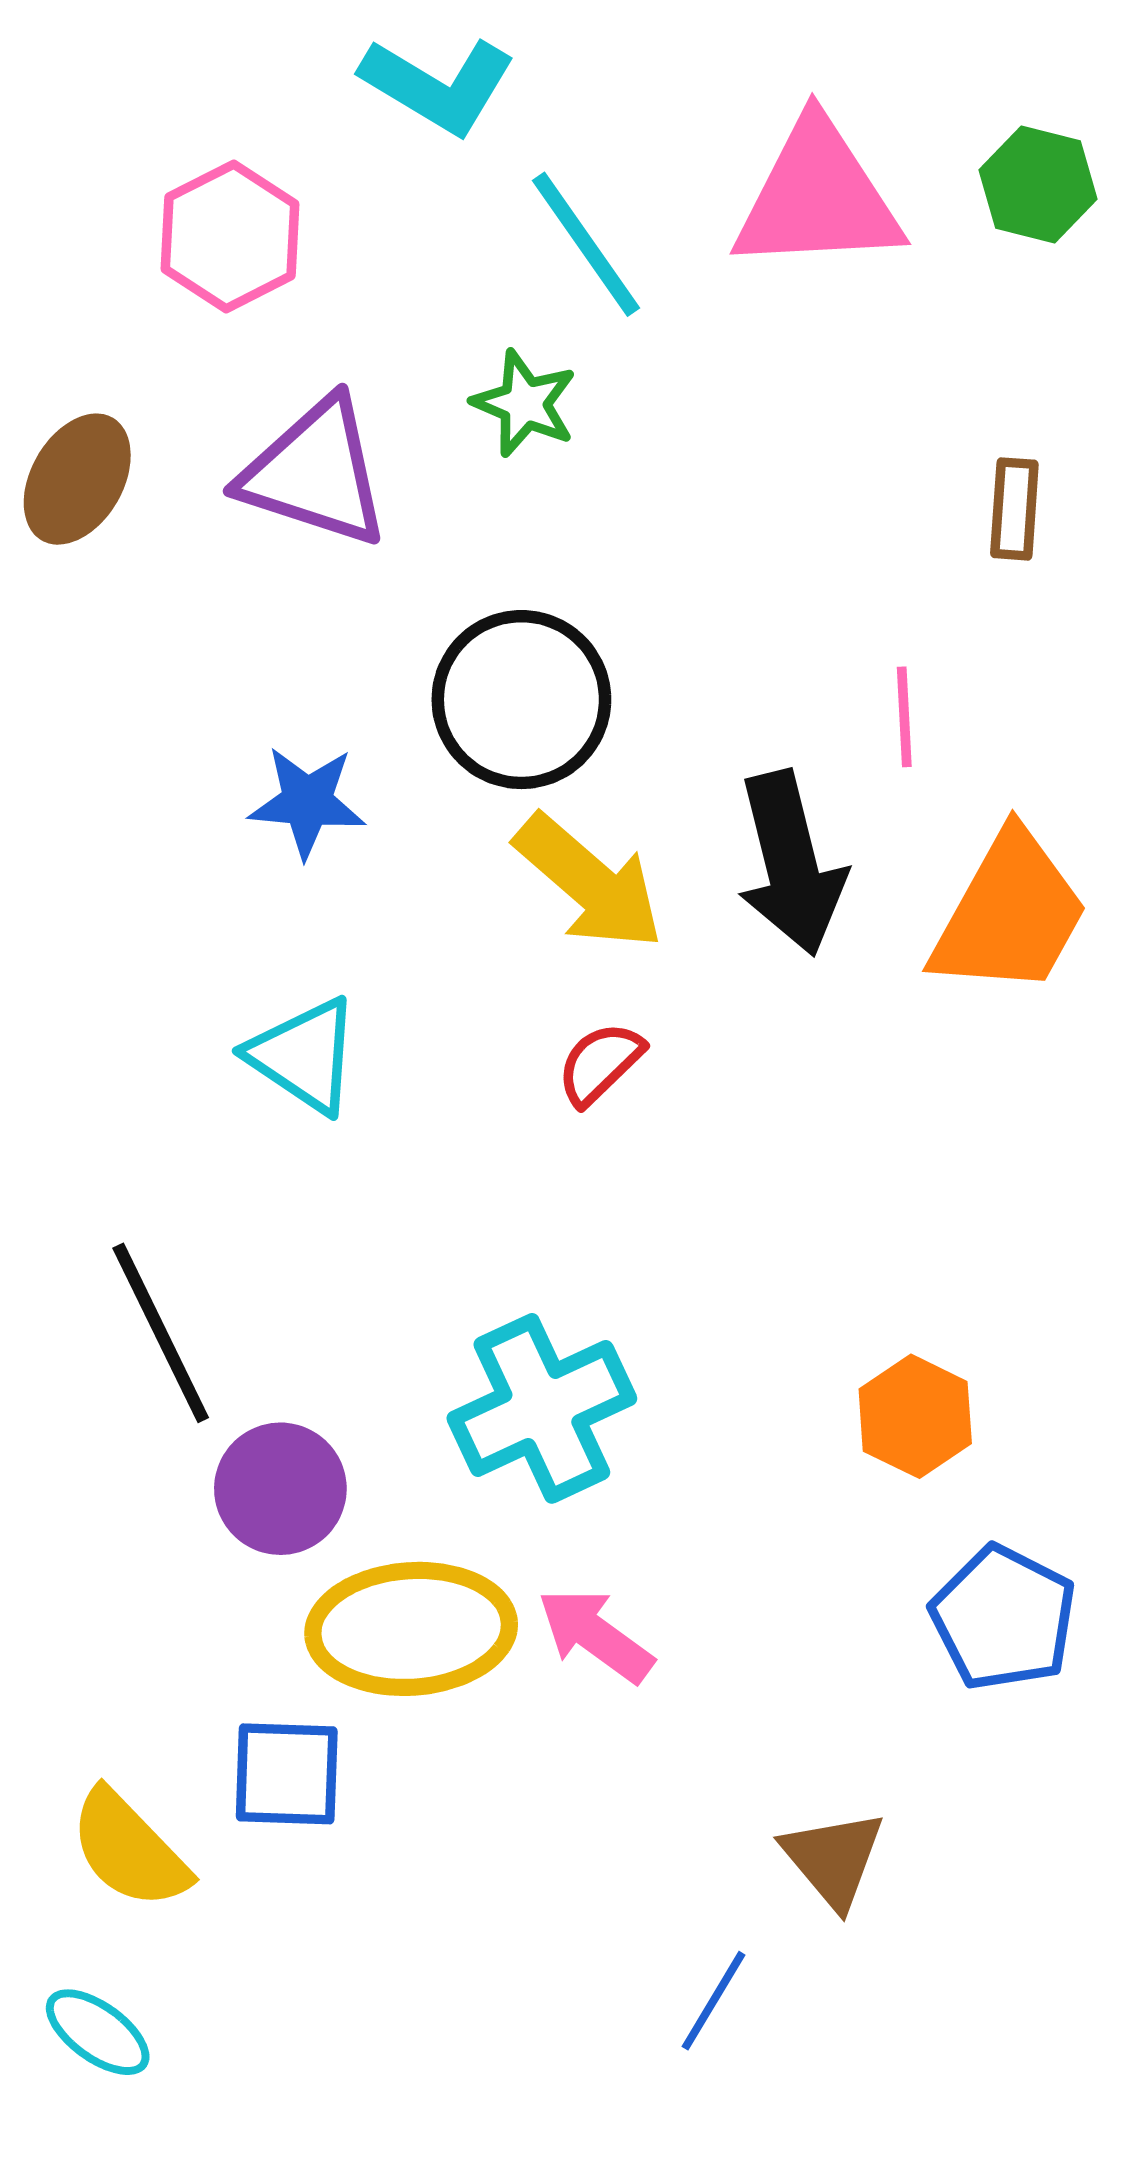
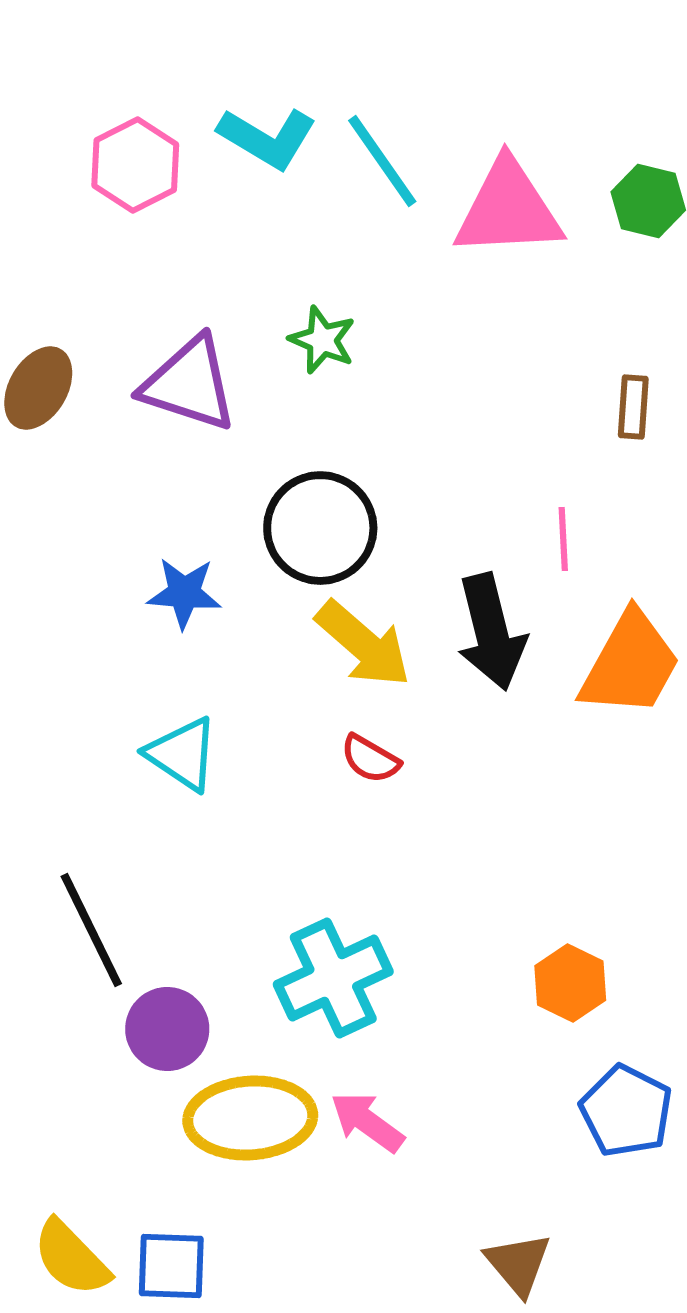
pink hexagon: (230, 236) -> (135, 165), moved
cyan line: (586, 244) -> (382, 161), moved
red semicircle: (600, 1063) -> (370, 759), turned -106
blue square: (287, 1774) -> (171, 1266), moved

